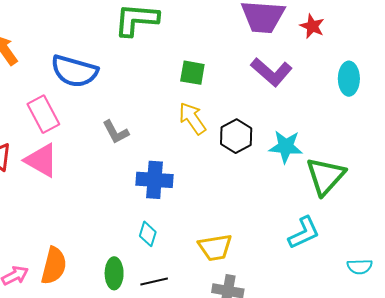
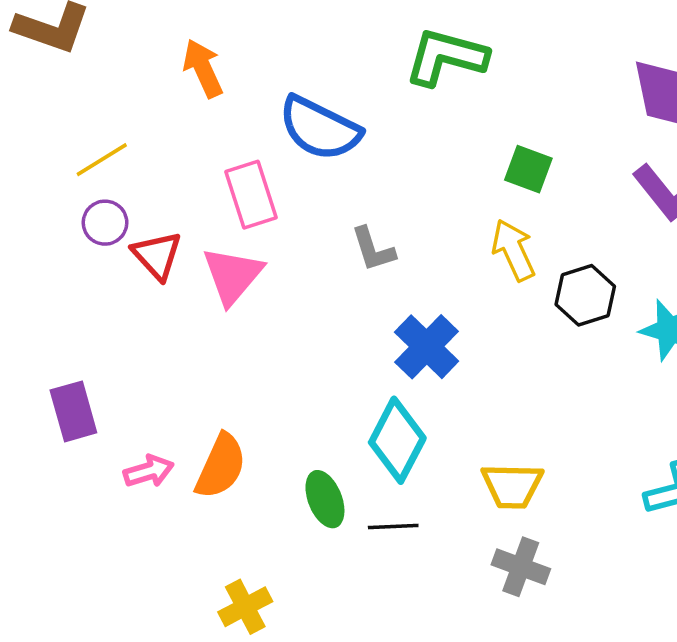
pink triangle: (41, 160) -> (233, 275), turned 30
blue cross: (154, 180) -> (427, 347), turned 30
cyan diamond: (148, 234) -> (397, 440), size x1.8
green ellipse: (114, 273) -> (325, 499), turned -32

